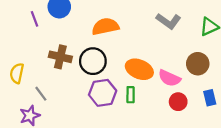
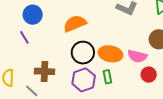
purple line: (34, 19) -> (24, 37), moved
brown cross: (60, 57) -> (45, 71), moved
black circle: (93, 61) -> (83, 53), moved

